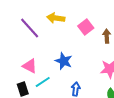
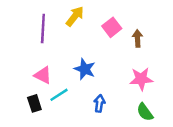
yellow arrow: (56, 18) -> (75, 16), turned 120
purple line: (30, 28) -> (43, 29), turned 45

